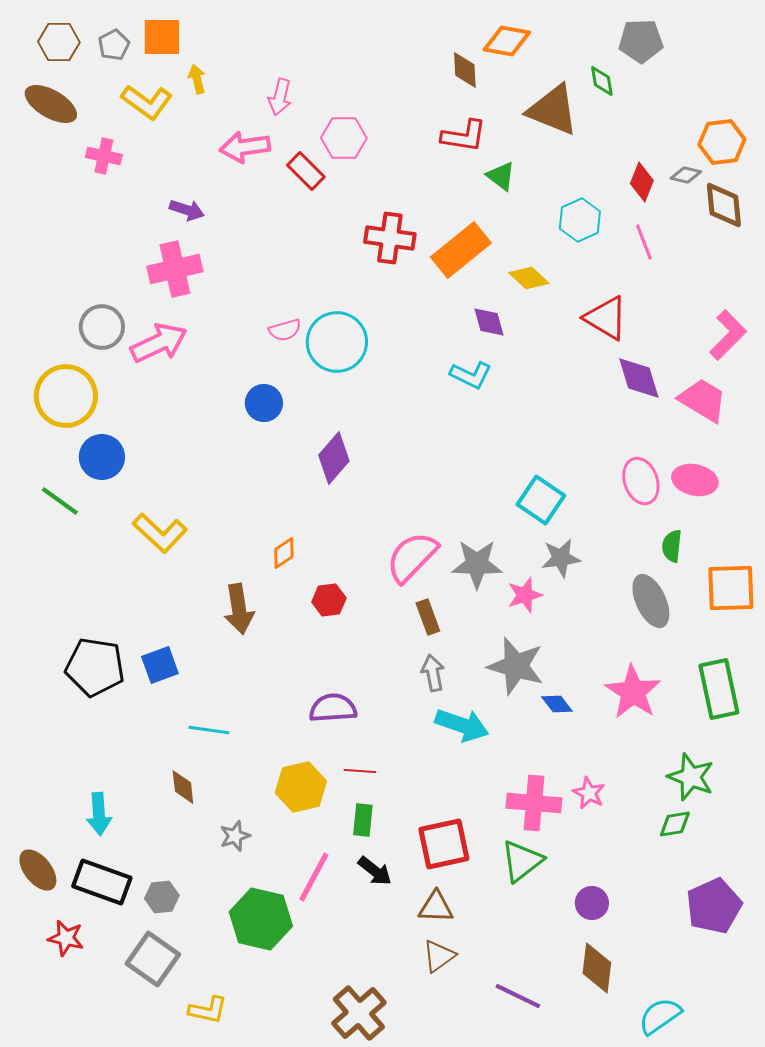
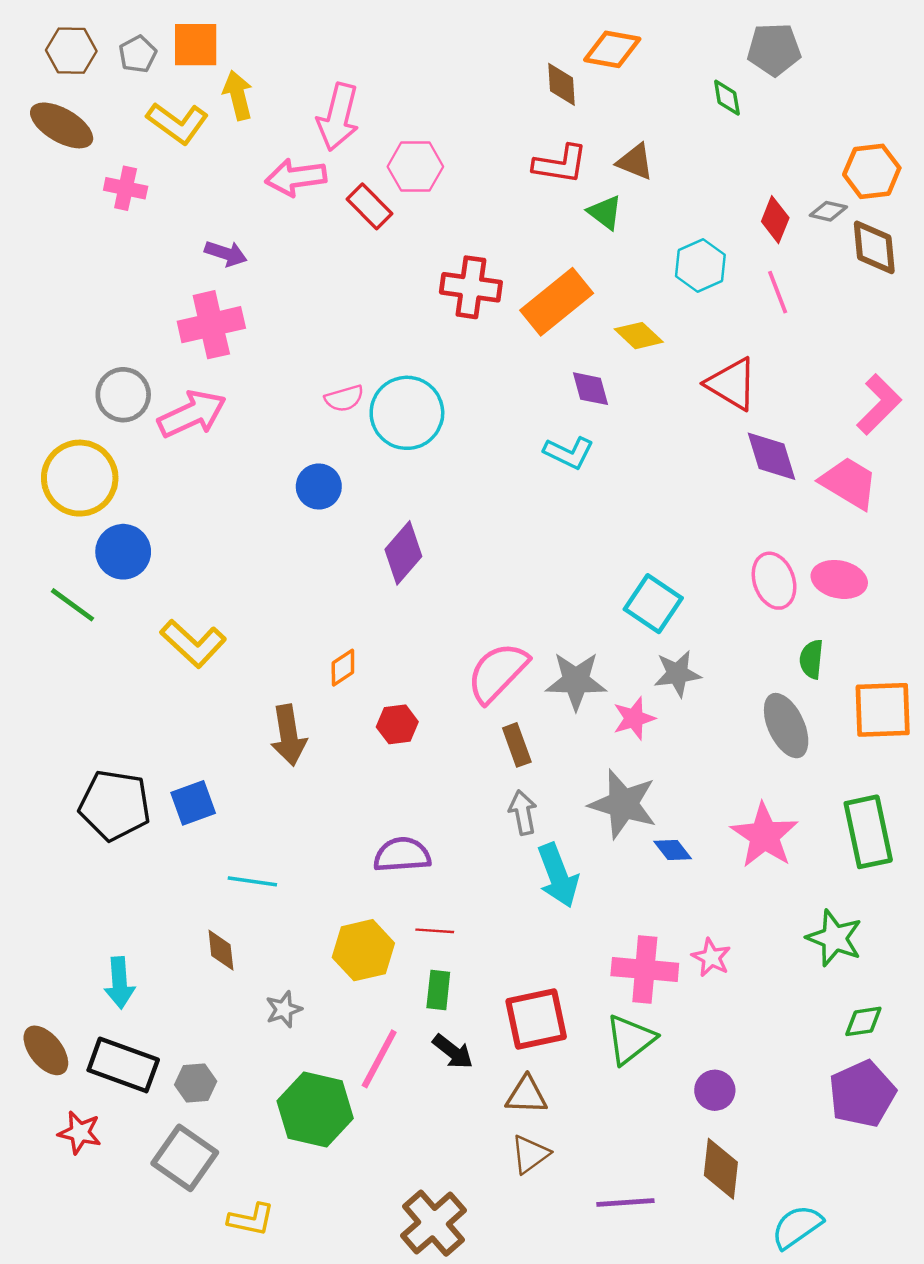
yellow arrow: (197, 79) -> (238, 95), size x1.4
pink arrow: (280, 97) -> (338, 117), size x1.5
brown triangle: (553, 110) -> (635, 162), moved, size x0.6
cyan arrow: (462, 725) -> (558, 875), turned 50
green diamond: (675, 824) -> (863, 1021), moved
purple line: (518, 996) -> (625, 1203), turned -30

